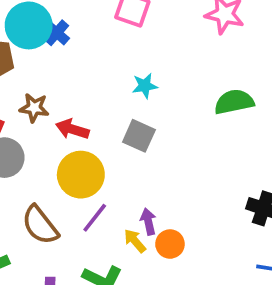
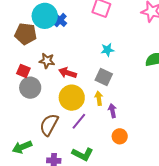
purple arrow: (148, 222) -> (112, 111), moved
brown semicircle: (40, 225) -> (49, 125), turned 65
yellow arrow: (135, 241) -> (99, 98), moved, turned 32

